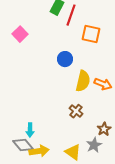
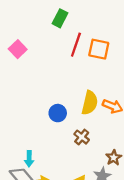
red line: (71, 15) -> (76, 45), moved
blue circle: (65, 59) -> (58, 113), moved

